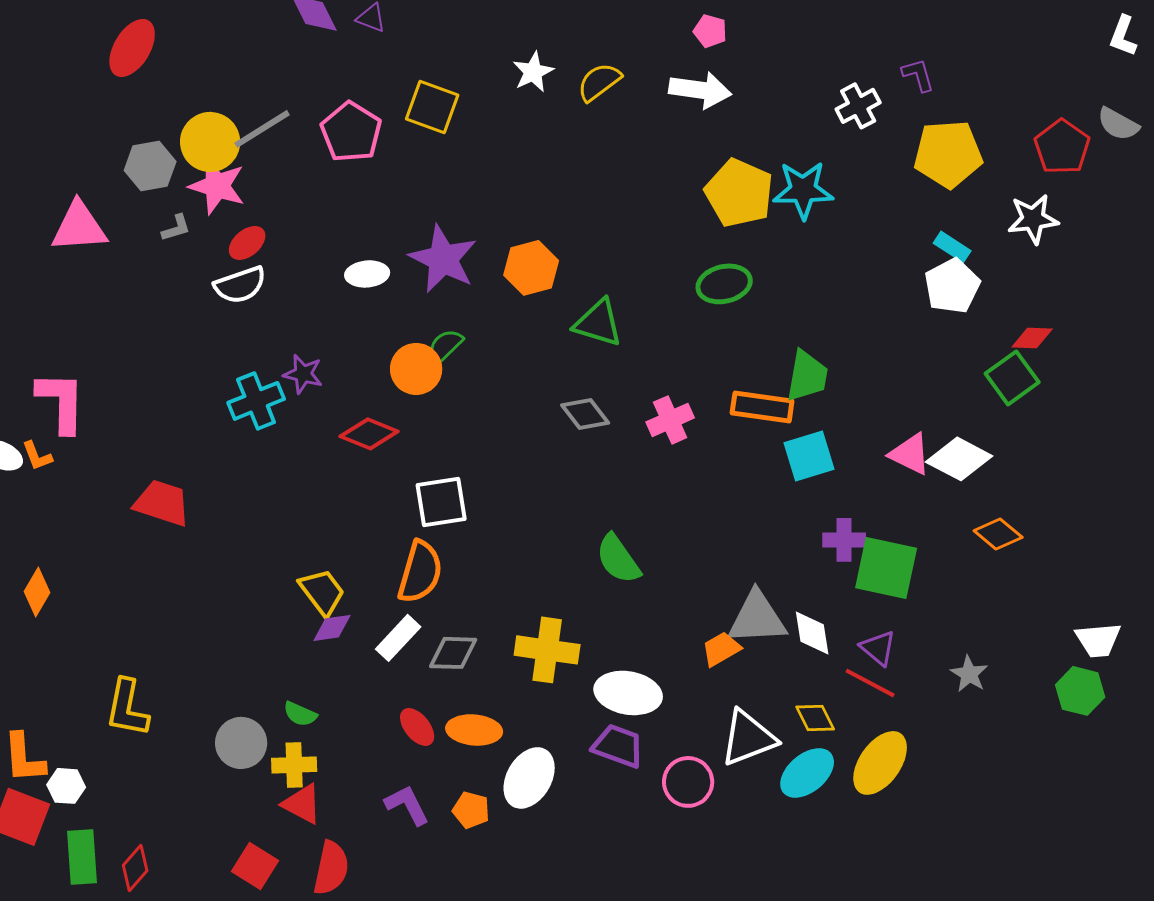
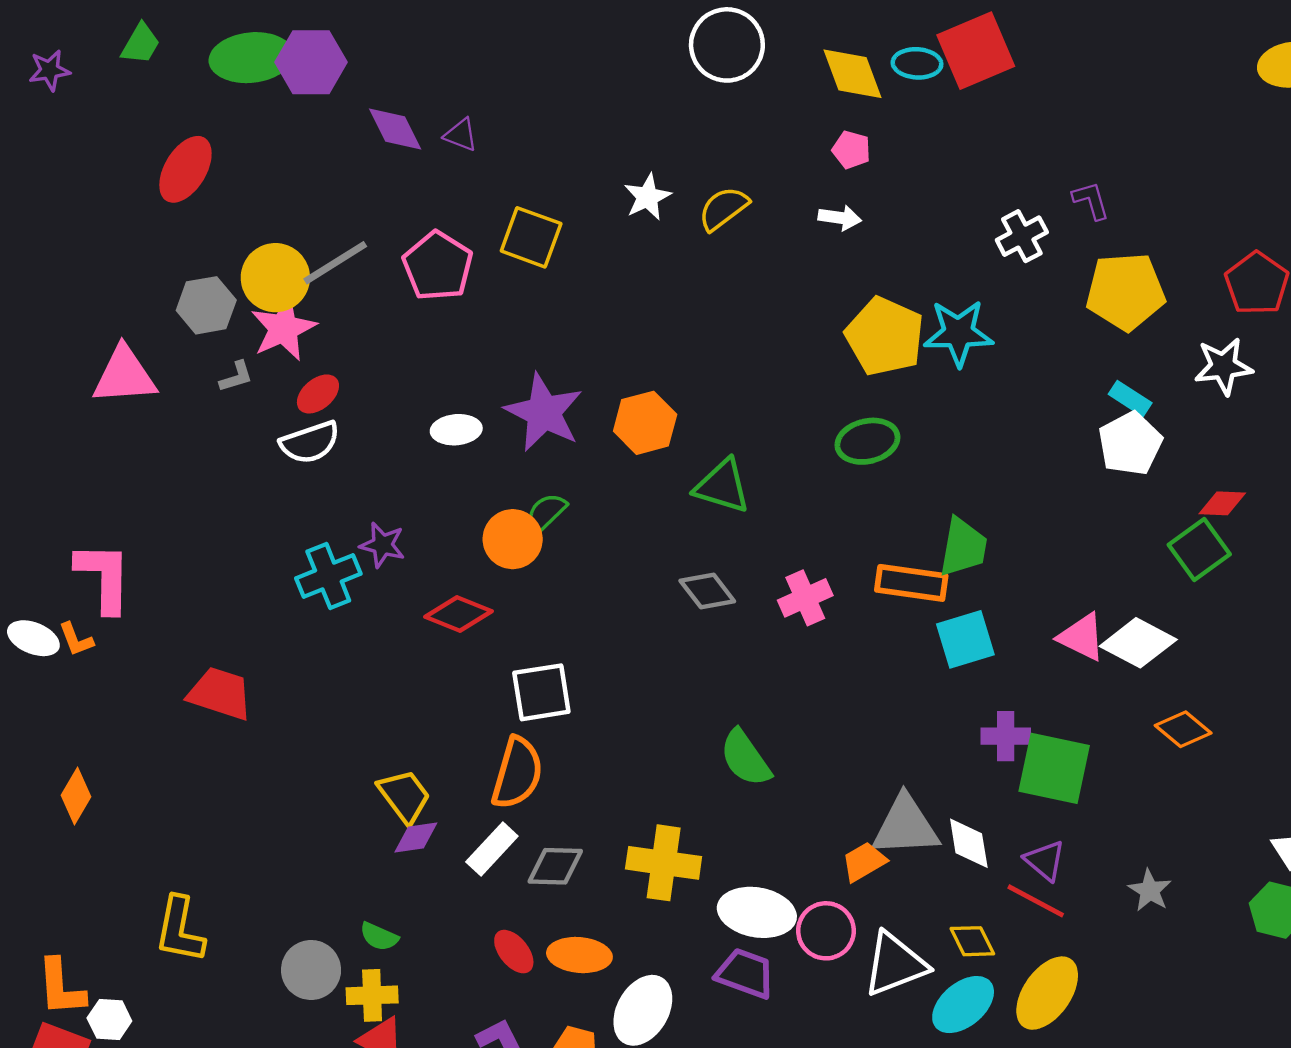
white arrow: (700, 90) -> (840, 218), size x0.6
pink star: (217, 186) -> (283, 328), turned 30
pink circle: (688, 782) -> (826, 931), moved

